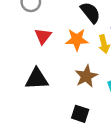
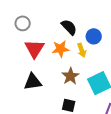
red triangle: (43, 36) -> (34, 49), size x1.5

